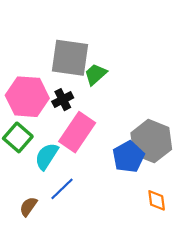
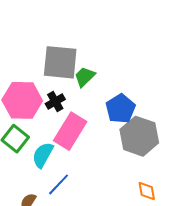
blue pentagon: (128, 157) -> (120, 109), moved

